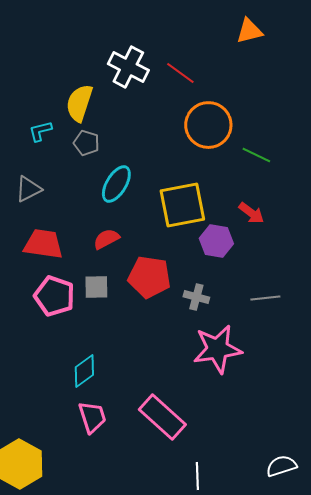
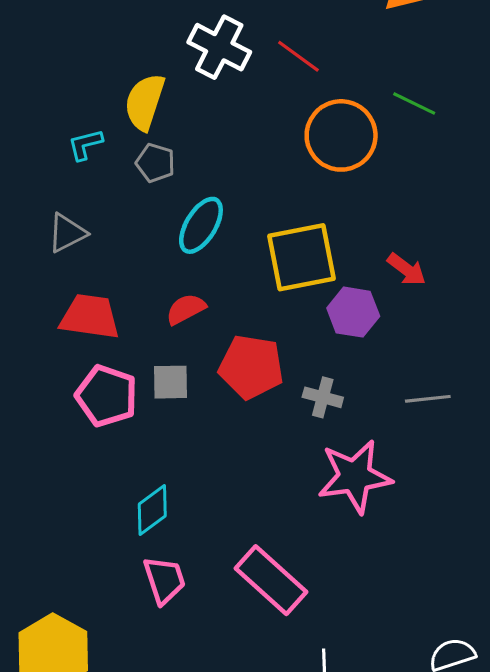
green line: (256, 155) -> (414, 103), moved

